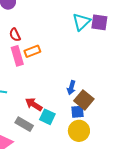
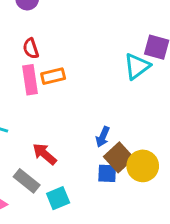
cyan triangle: (81, 22) -> (137, 66), moved
cyan square: (47, 117) -> (58, 198), moved, turned 35
yellow circle: (79, 131) -> (143, 166), moved

